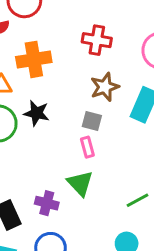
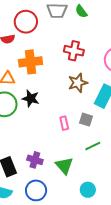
gray square: (92, 121) -> (86, 120), moved
green triangle: (80, 183) -> (64, 166), moved
green line: (137, 200) -> (93, 146), moved

